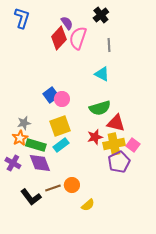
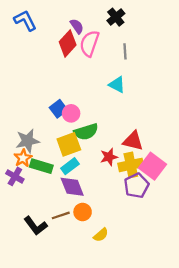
blue L-shape: (22, 18) -> (25, 20), turned -45
green semicircle: (100, 108) -> (86, 132), moved
gray star: (24, 123) -> (28, 141), size x1.5
pink square: (133, 145) -> (153, 166), size x1.6
purple cross: (13, 163) -> (15, 176), moved
purple diamond: (40, 163) -> (72, 187), moved

